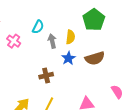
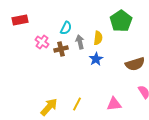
brown semicircle: (95, 58) -> (135, 64), moved
brown cross: (46, 76) -> (61, 49), moved

